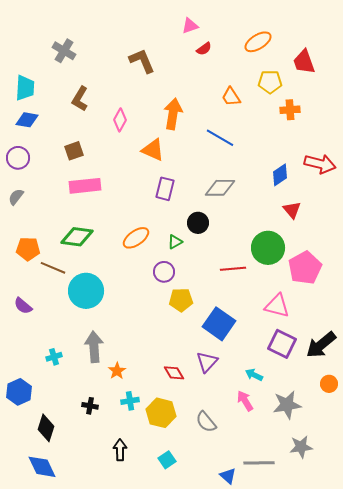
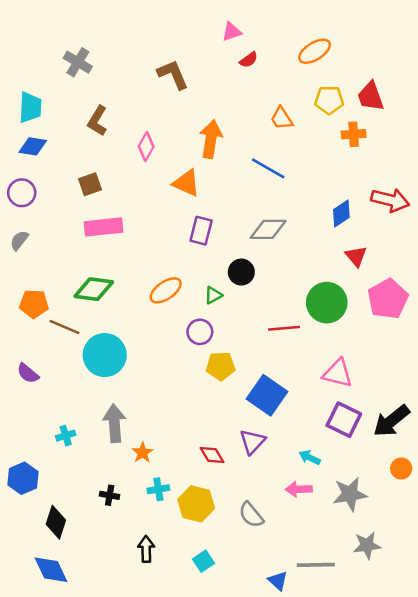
red trapezoid: (304, 62) -> (371, 96), moved
pink pentagon: (305, 268) -> (388, 299), moved
pink arrow: (245, 401) -> (299, 489), turned -60

